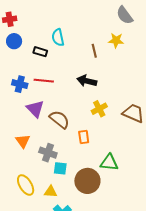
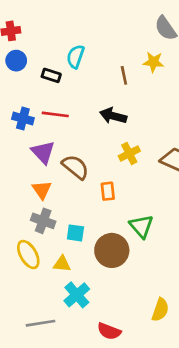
cyan semicircle: (58, 37) -> (75, 57), turned 30
orange triangle: (23, 141) -> (42, 190), moved
gray cross: (48, 153) -> (43, 221), moved
green triangle: (109, 163) -> (141, 226), turned 42

